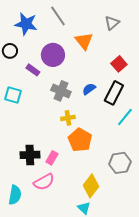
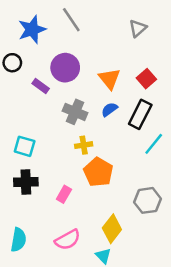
blue star: (26, 24) -> (32, 30), turned -30
orange triangle: (84, 41) -> (109, 79), moved
cyan square: (13, 95) -> (25, 146), moved
black cross: (30, 155) -> (26, 182), moved
pink semicircle: (44, 182) -> (68, 240), moved

